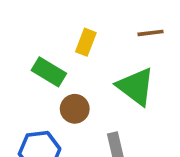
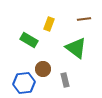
brown circle: (75, 109) -> (43, 69), moved

